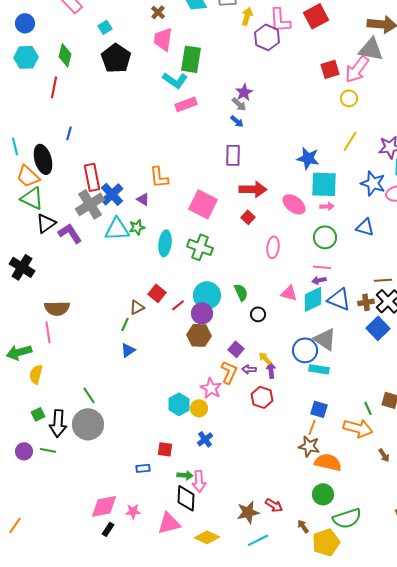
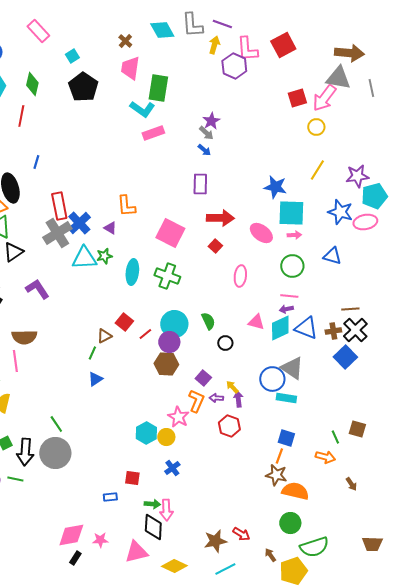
purple L-shape: (70, 233) -> (37, 289), moved
orange arrow: (358, 428) -> (325, 457), size x0.7

